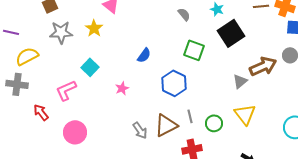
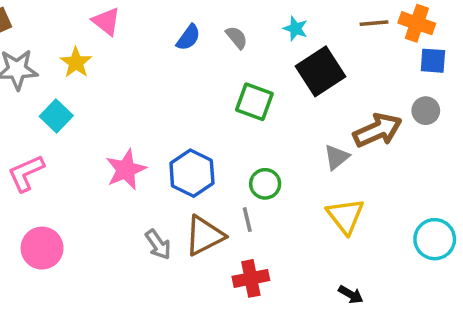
blue semicircle: (144, 55) -> (188, 37), moved
cyan square: (90, 67) -> (56, 116), moved
blue hexagon: (174, 83) -> (192, 173), moved
pink star: (122, 88) -> (126, 170), size x1.6
green circle: (214, 123) -> (265, 184), moved

